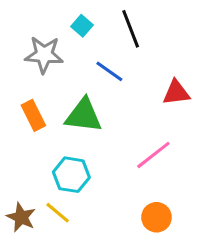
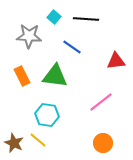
black line: (131, 29) -> (86, 19), turned -65

